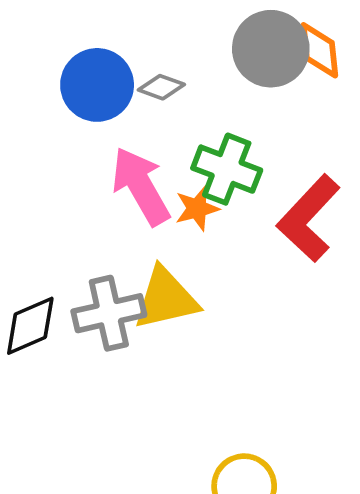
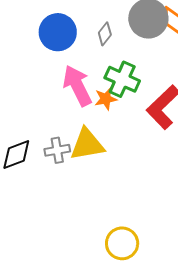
gray diamond: (161, 87) -> (105, 34), moved, turned -75
gray cross: (109, 313) -> (57, 150), size x0.7

